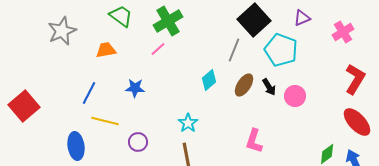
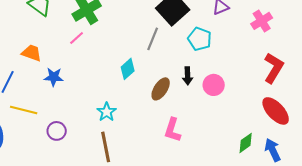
orange trapezoid: (106, 50) -> (32, 53), moved, turned 30
cyan pentagon: (281, 50) -> (200, 39), size x0.7
brown ellipse: (244, 85) -> (161, 89), moved
black arrow: (269, 87) -> (188, 76), turned 30

